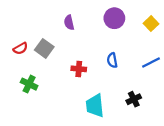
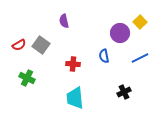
purple circle: (114, 18) -> (120, 33), moved
cyan trapezoid: (95, 106) -> (75, 98), moved

